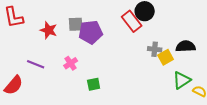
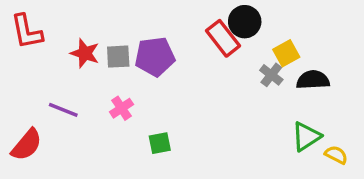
gray square: (76, 24) -> (118, 57), moved
gray cross: (155, 49) -> (271, 75), moved, turned 32
yellow square: (166, 57) -> (286, 53), moved

